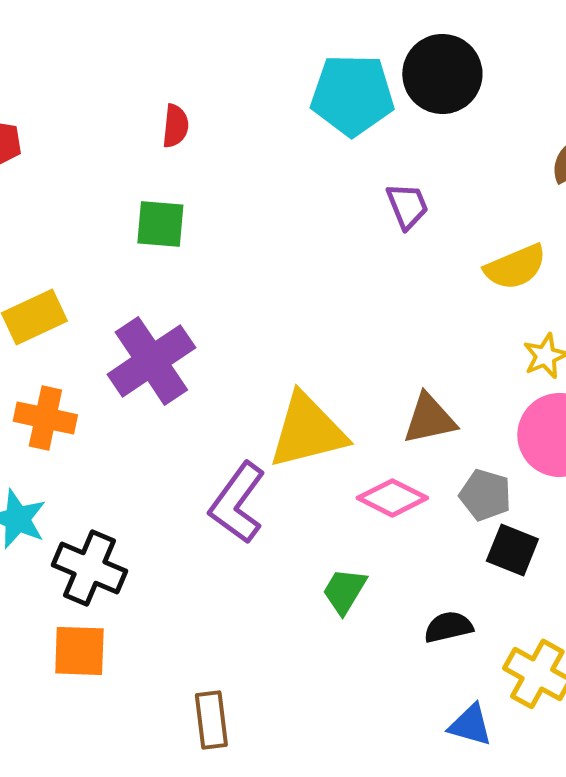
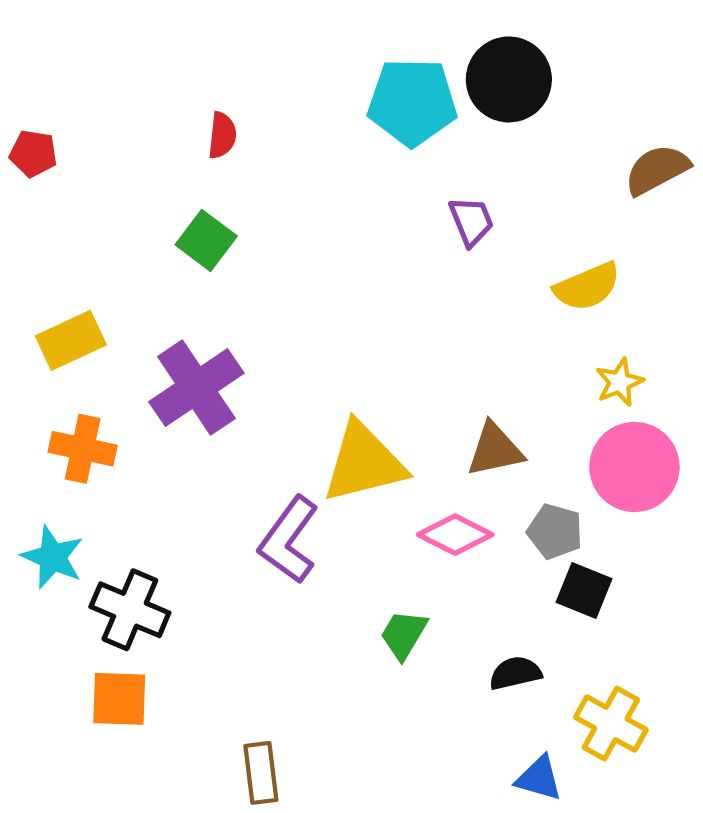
green square: (160, 224) -> (206, 240), turned 32

